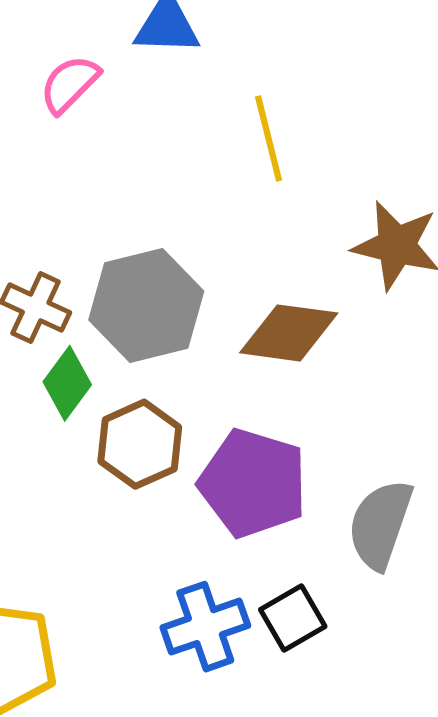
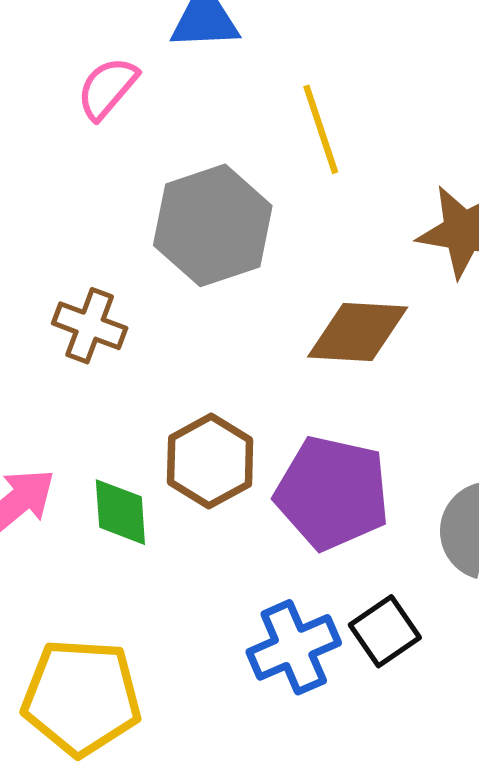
gray hexagon: (146, 306) -> (213, 225), moved
green diamond: (67, 383) -> (120, 512), moved, turned -36

